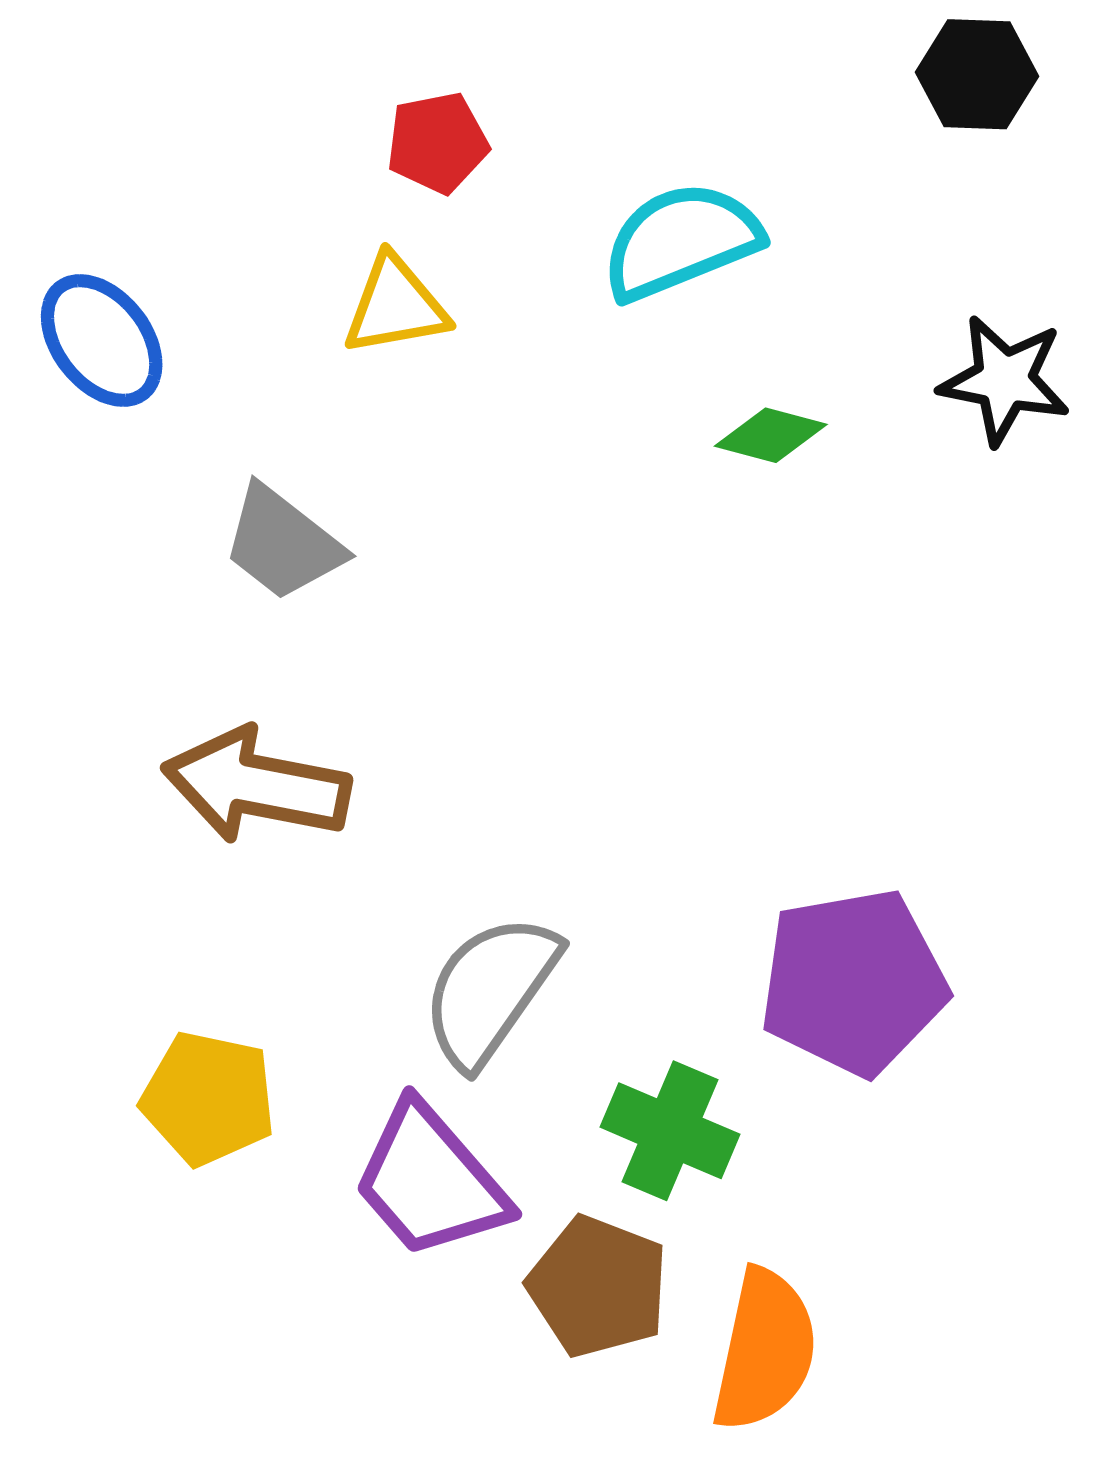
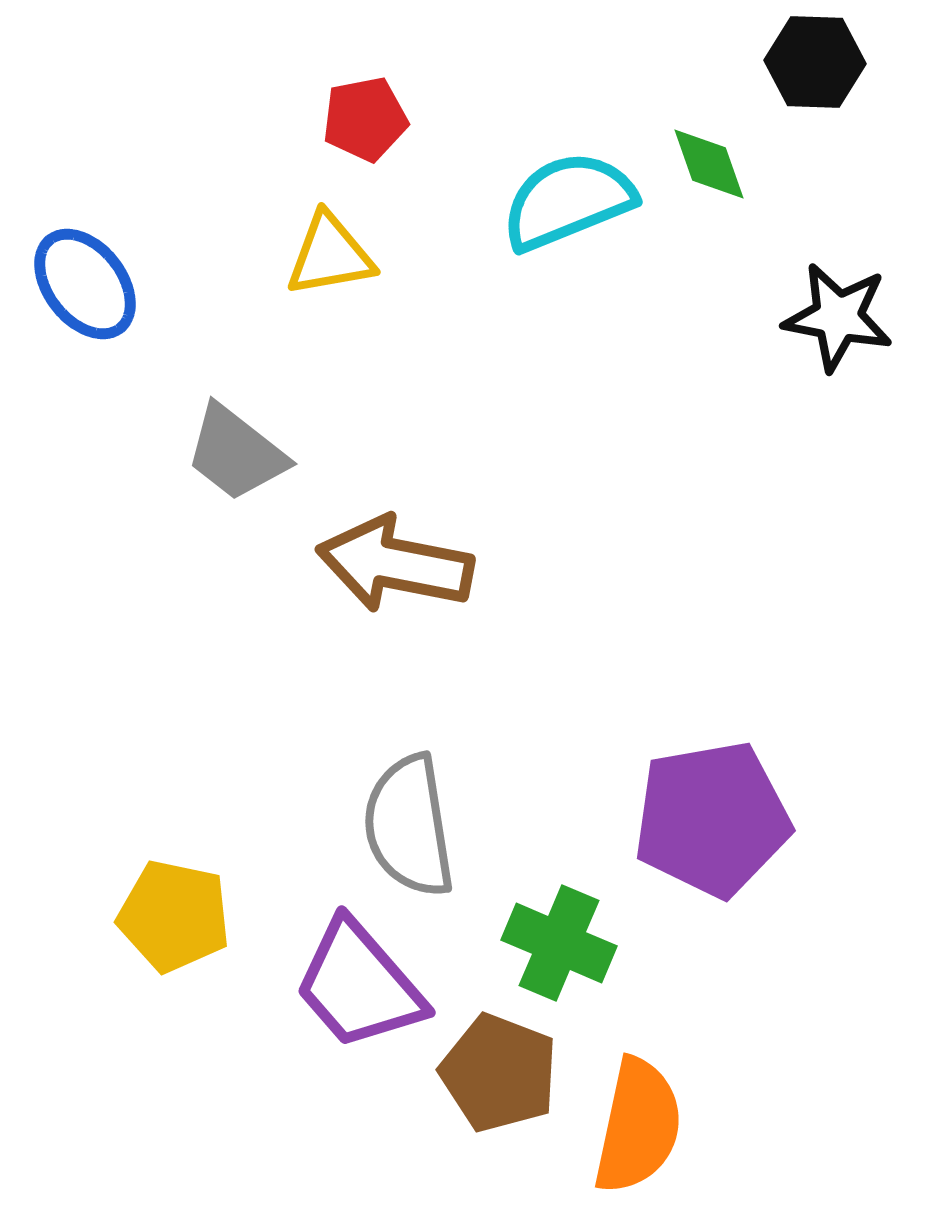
green diamond: (771, 435) -> (709, 164), moved, turned 56
brown arrow: (256, 785) -> (395, 564), moved
gray semicircle: (490, 990) -> (409, 826), turned -44

